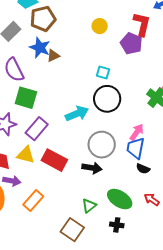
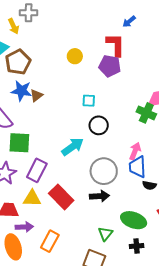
black circle: (107, 99) -> (99, 125), size x0.7
red rectangle: (54, 160) -> (61, 197), turned 30

